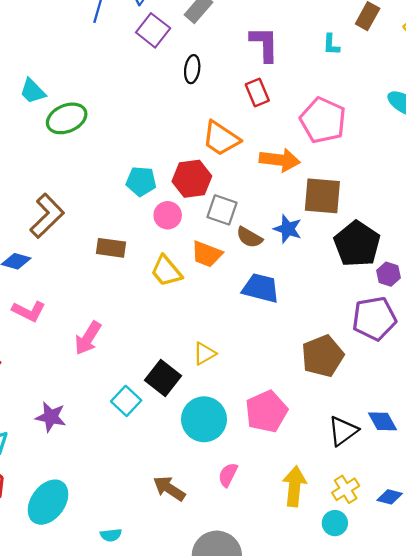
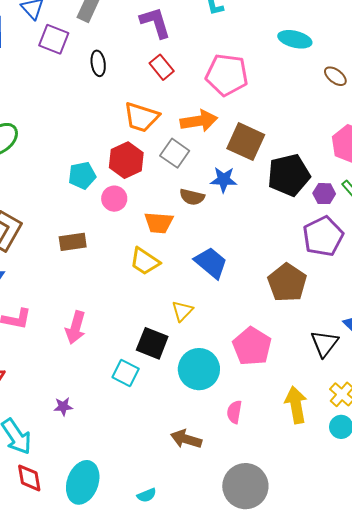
brown square: (322, 196) -> (246, 142), turned 36
gray square: (222, 210) -> (175, 153), moved, turned 32
black pentagon: (357, 244) -> (289, 175), turned -30
yellow trapezoid: (166, 271) -> (145, 261), moved
blue trapezoid: (261, 288) -> (211, 263), moved, turned 42
purple star: (51, 417) -> (63, 407), size x0.7

